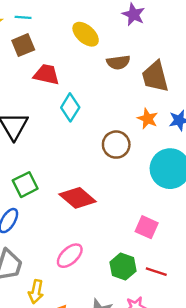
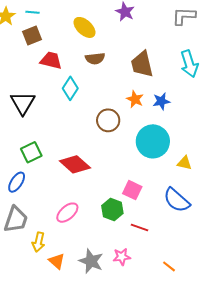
brown semicircle: (118, 62) -> (95, 58), moved
green hexagon: (123, 267) -> (112, 209), moved

